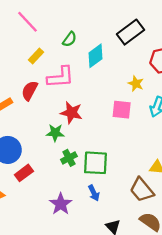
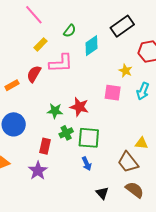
red star: (71, 113) -> (79, 107), moved
red rectangle: (24, 173) -> (45, 146), moved, turned -42
purple star: (61, 204) -> (38, 171), moved

